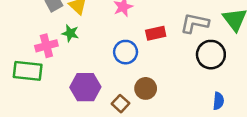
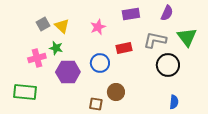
green rectangle: (28, 71) -> (25, 92), moved
purple hexagon: (85, 87) -> (68, 72), moved
brown square: (121, 104) -> (96, 104), turned -32

